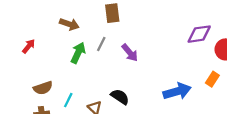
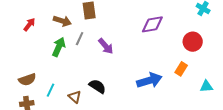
brown arrow: (69, 24) -> (62, 21), moved
purple diamond: (199, 34) -> (152, 24), moved
red arrow: (29, 46) -> (29, 24), moved

